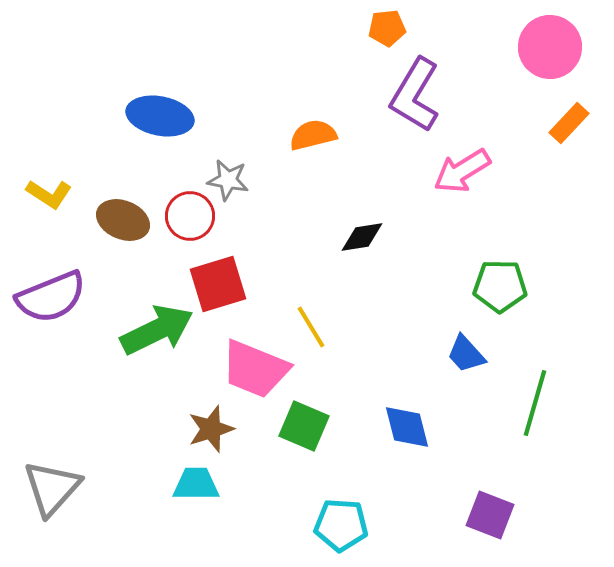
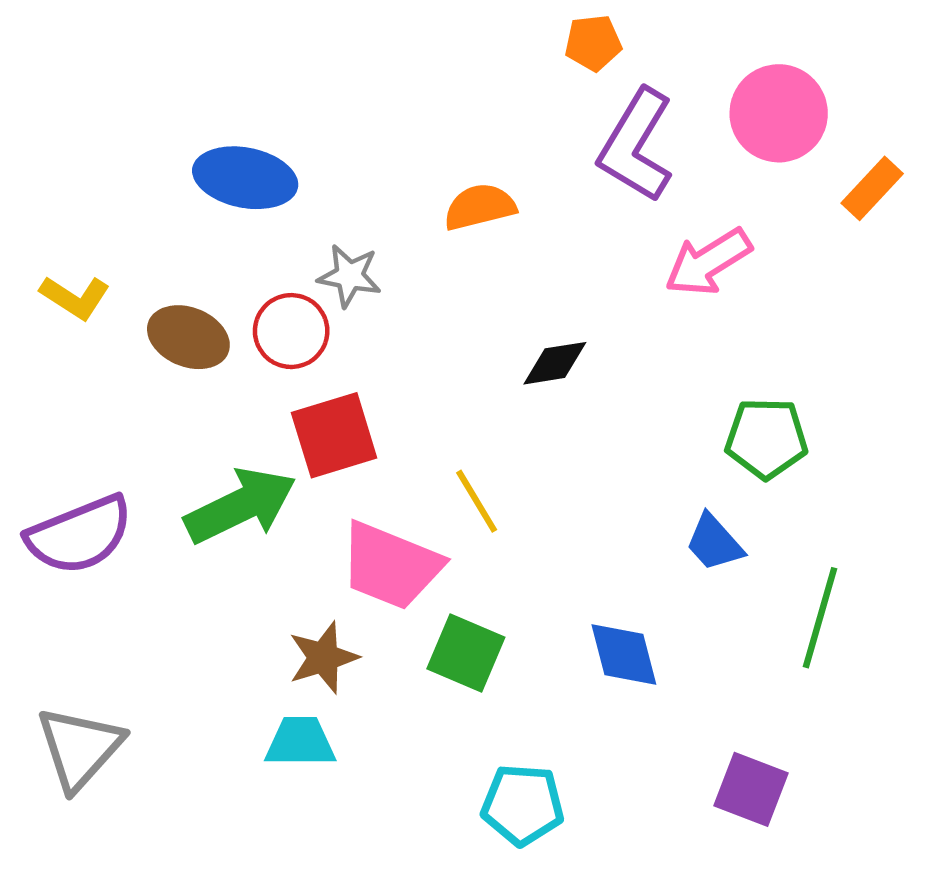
pink circle: (550, 47) -> (779, 113), moved
purple semicircle: (51, 297) -> (80, 535), moved

